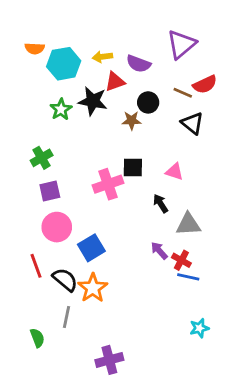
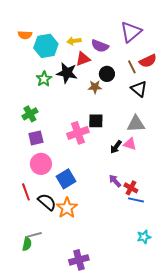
brown line: (183, 93) -> (132, 67), turned 40
pink triangle: (174, 172) -> (130, 144), moved
black arrow: (161, 204) -> (116, 147), turned -112
gray triangle: (188, 224) -> (136, 124), moved
gray line: (66, 317) -> (34, 235), moved, turned 63
green semicircle: (37, 338) -> (27, 244), turned 32

